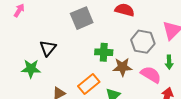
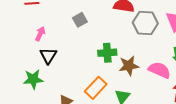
pink arrow: (19, 10) -> (40, 34), moved
gray square: (82, 18) -> (80, 20), size x0.6
gray hexagon: (143, 42) -> (145, 23), moved

